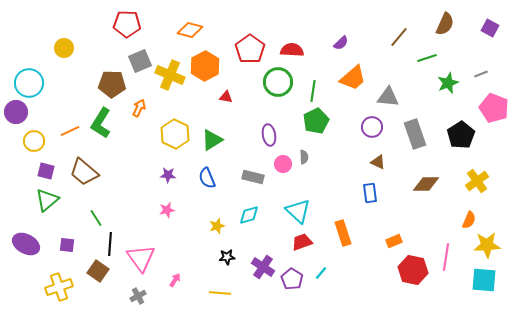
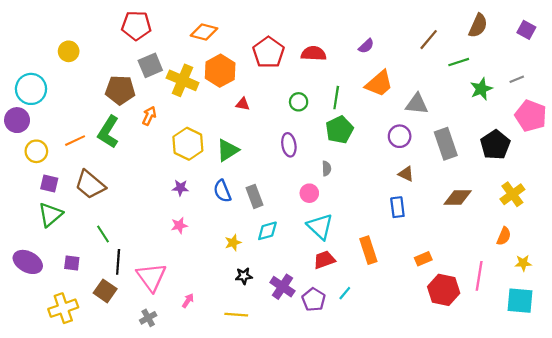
green circle: (278, 82) -> (299, 102), moved, size x0.6
pink circle: (283, 164) -> (309, 193), moved
gray rectangle: (253, 177) -> (255, 196), moved, turned 55
yellow star: (487, 245) -> (523, 263), size x0.6

